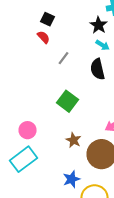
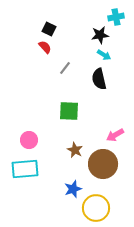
black star: (98, 25) -> (100, 35), turned 30
green square: (68, 101) -> (69, 111), turned -35
cyan rectangle: (24, 159) -> (25, 169), turned 32

